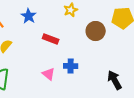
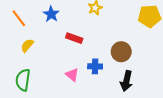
brown circle: (96, 31) -> (121, 52), moved
black arrow: (115, 80) -> (126, 81), moved, turned -138

